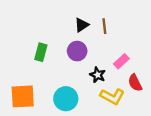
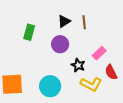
green rectangle: (41, 52) -> (29, 32), moved

